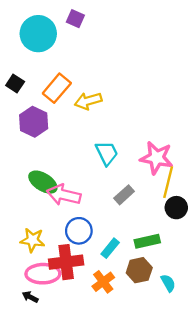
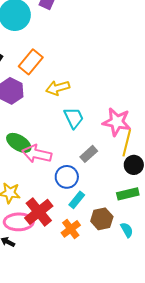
yellow arrow: (88, 101) -> (58, 88), moved
blue circle: (79, 231) -> (67, 177), moved
green rectangle: (147, 241) -> (128, 194), moved
red cross: (66, 262) -> (39, 212), turned -32

